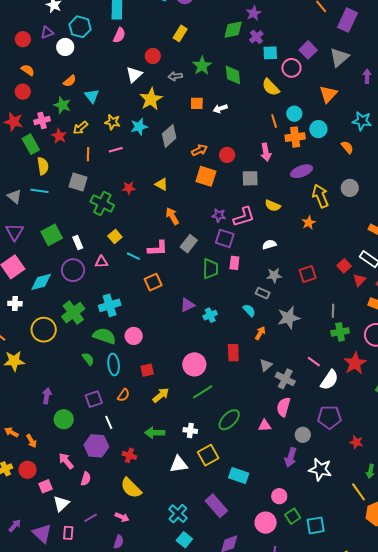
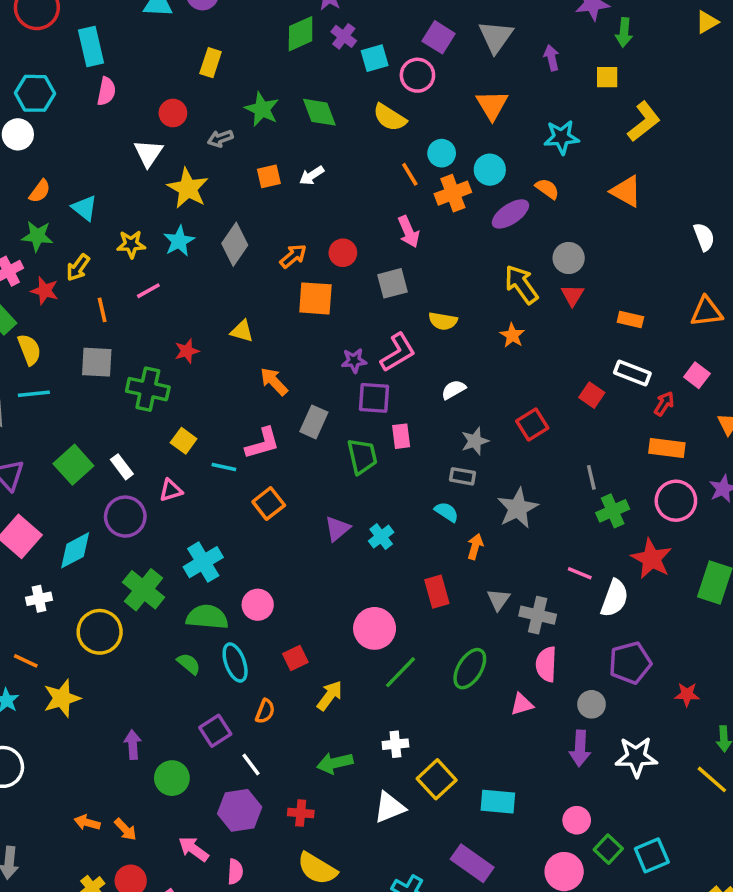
purple ellipse: (302, 171) -> (510, 214), moved
red triangle: (359, 280) -> (572, 295), moved
green ellipse: (229, 420) -> (470, 669), moved

